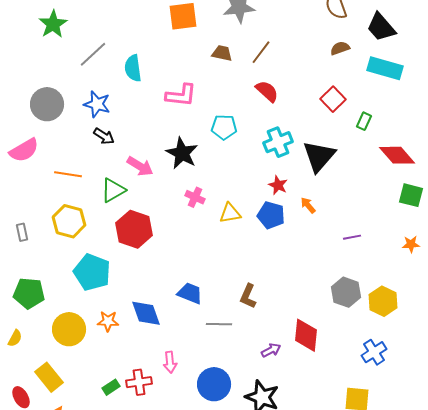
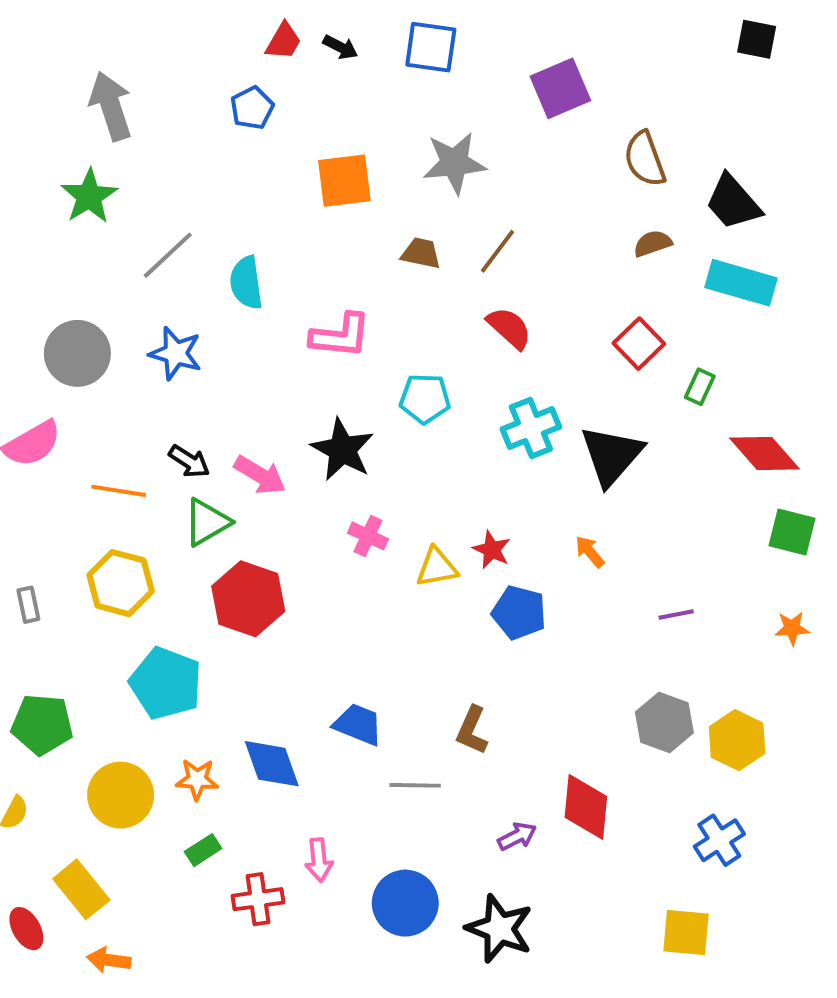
black arrow: (104, 136) -> (189, 461), moved
red star: (278, 185) -> (492, 550), moved
blue pentagon: (271, 215) -> (519, 613), moved
green rectangle: (111, 387) -> (203, 850), moved

